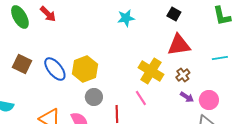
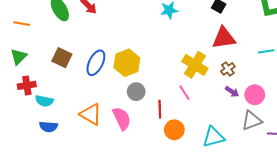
blue ellipse: (55, 69) -> (96, 63), turned 65

